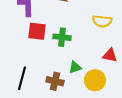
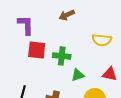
green triangle: (75, 67) -> (78, 75), moved

